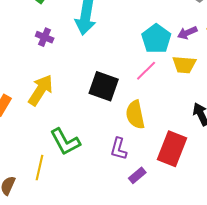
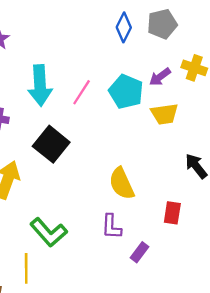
pink line: (146, 71) -> (82, 92), moved
black square: (104, 86) -> (51, 144), moved, turned 32
red rectangle: (172, 149) -> (172, 213), size x0.6

